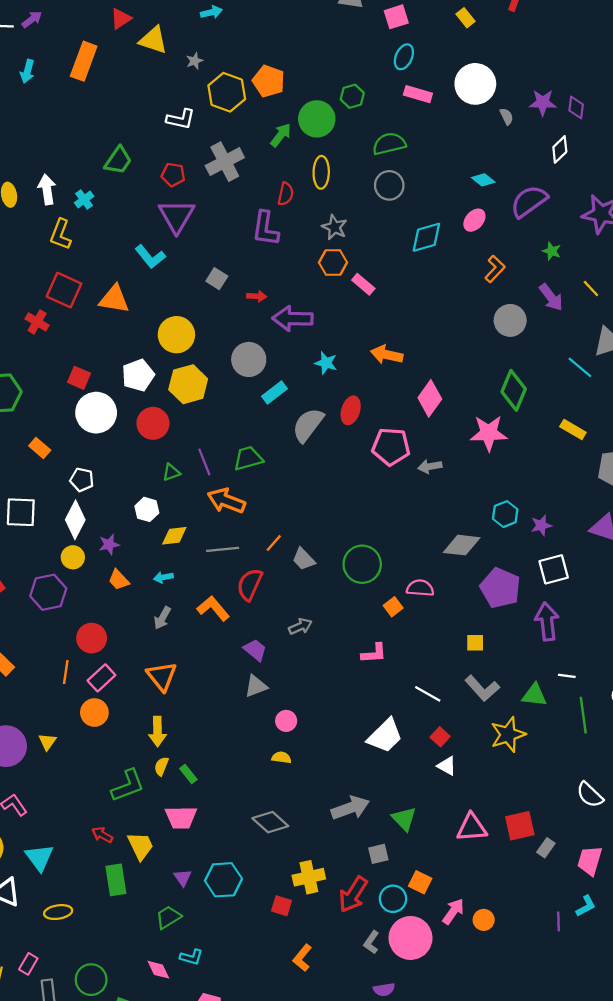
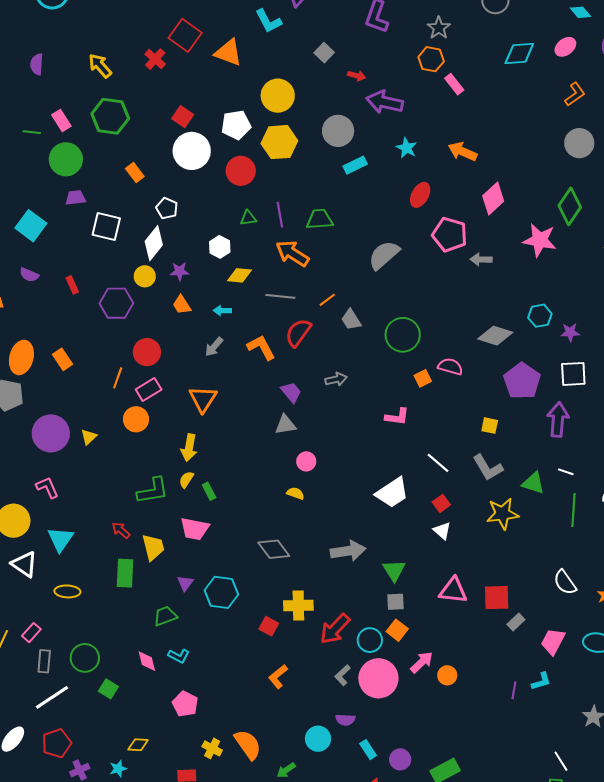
gray semicircle: (308, 425) -> (384, 255), moved
gray square: (378, 854) -> (395, 602), moved

